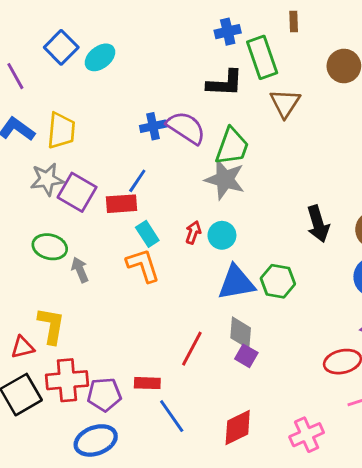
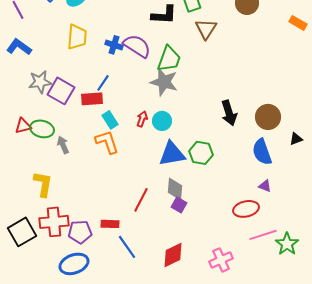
blue cross: (153, 126) -> (114, 45), turned 30
yellow trapezoid: (61, 131) -> (77, 37), moved
red triangle: (23, 347) -> (23, 126), moved

